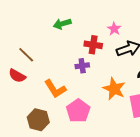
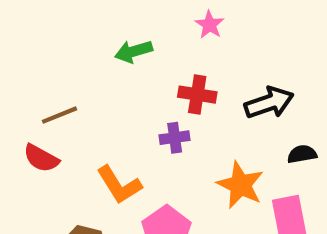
pink star: (114, 29) -> (210, 25), moved
brown line: (26, 55) -> (60, 115), turned -66

